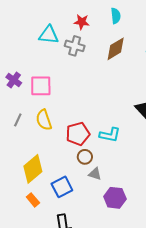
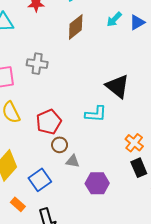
gray cross: (75, 46) -> (37, 64), moved
cyan L-shape: (110, 135) -> (96, 114), moved
orange rectangle: (33, 200) -> (18, 204), moved

